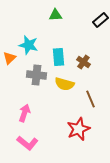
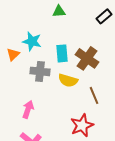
brown cross: (83, 62) -> (87, 58), size x1.6

